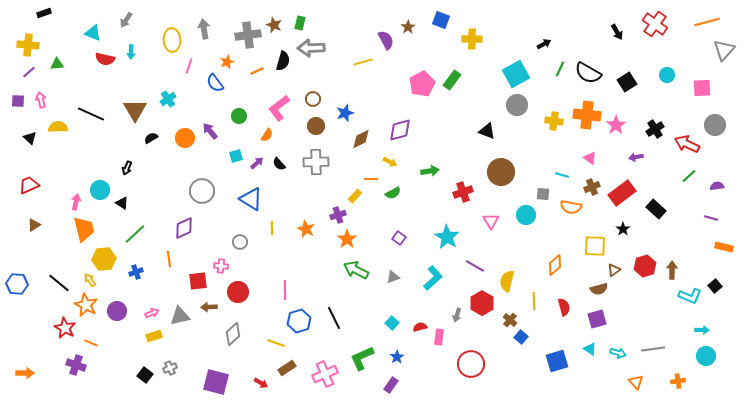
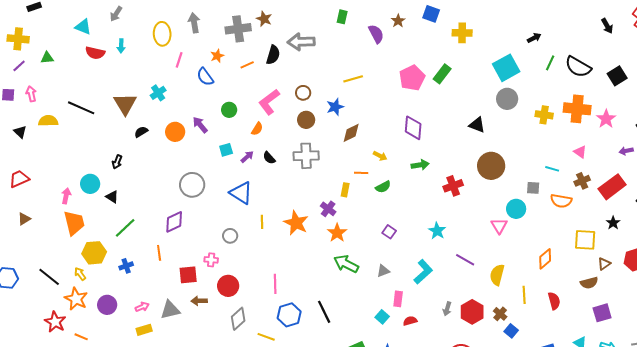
green rectangle: (300, 23) -> (342, 17), moved
yellow line: (363, 62) -> (353, 79), moved
purple diamond: (400, 130) -> (413, 128), moved, turned -70
yellow rectangle: (355, 196) -> (345, 190), turned -32
purple cross: (338, 215) -> (328, 209), turned -35
pink triangle: (491, 221) -> (499, 226), moved
orange star: (306, 229) -> (296, 223), size x1.4
cyan star: (447, 237) -> (437, 231), size x0.7
red hexagon: (482, 303) -> (472, 312), moved
purple square: (597, 319) -> (602, 313), moved
gray diamond: (233, 334) -> (238, 319), moved
pink rectangle: (439, 337) -> (398, 299), moved

